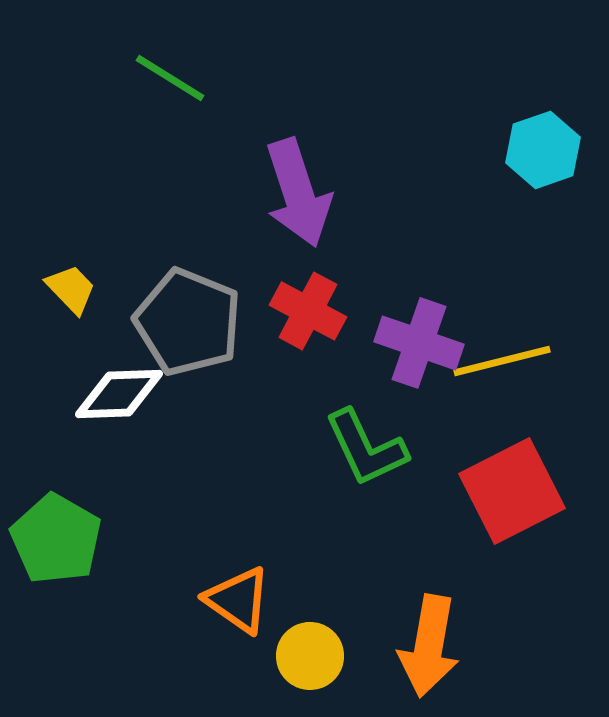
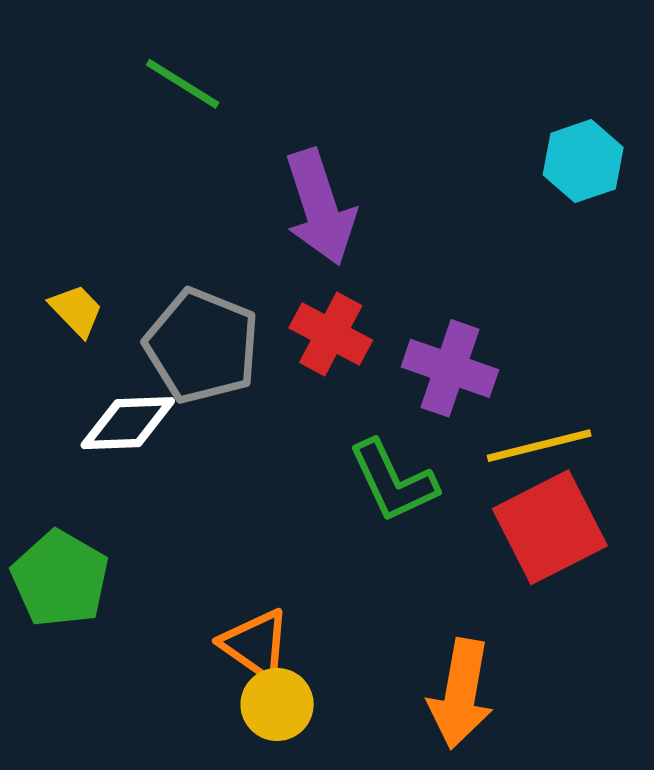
yellow line: (502, 361) -> (539, 446), moved
yellow circle: (310, 656) -> (277, 704), moved

